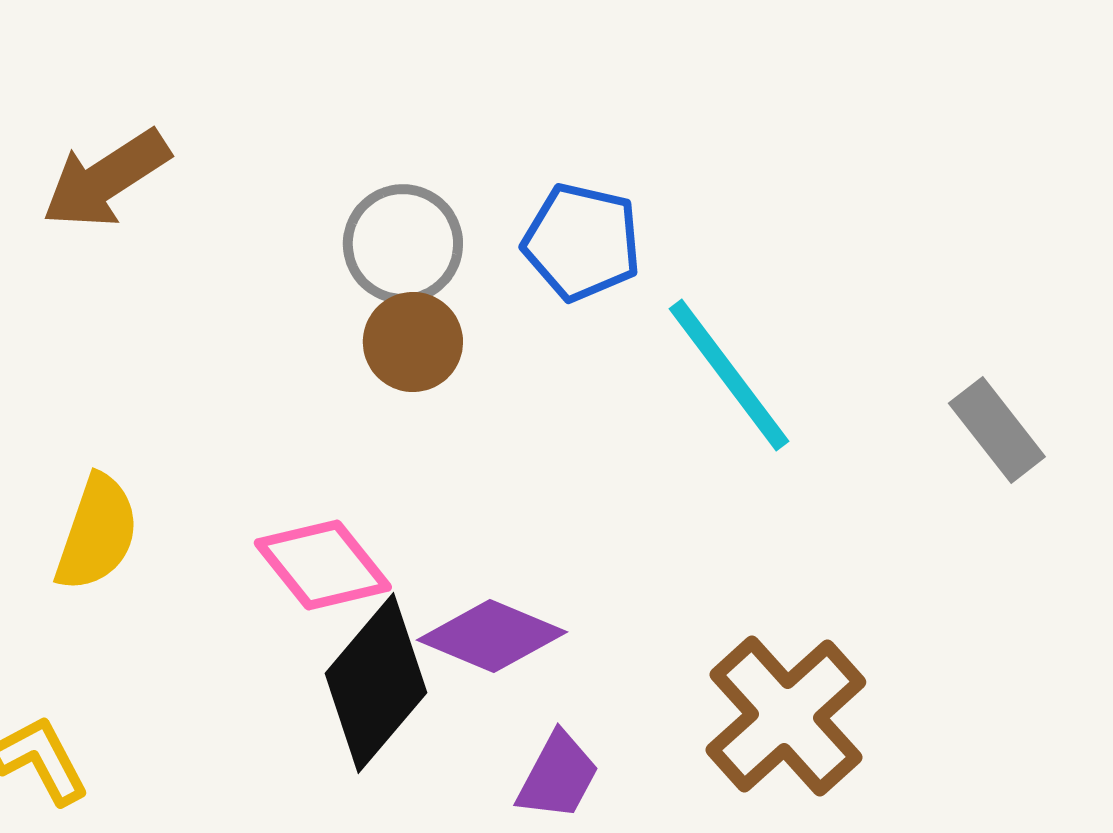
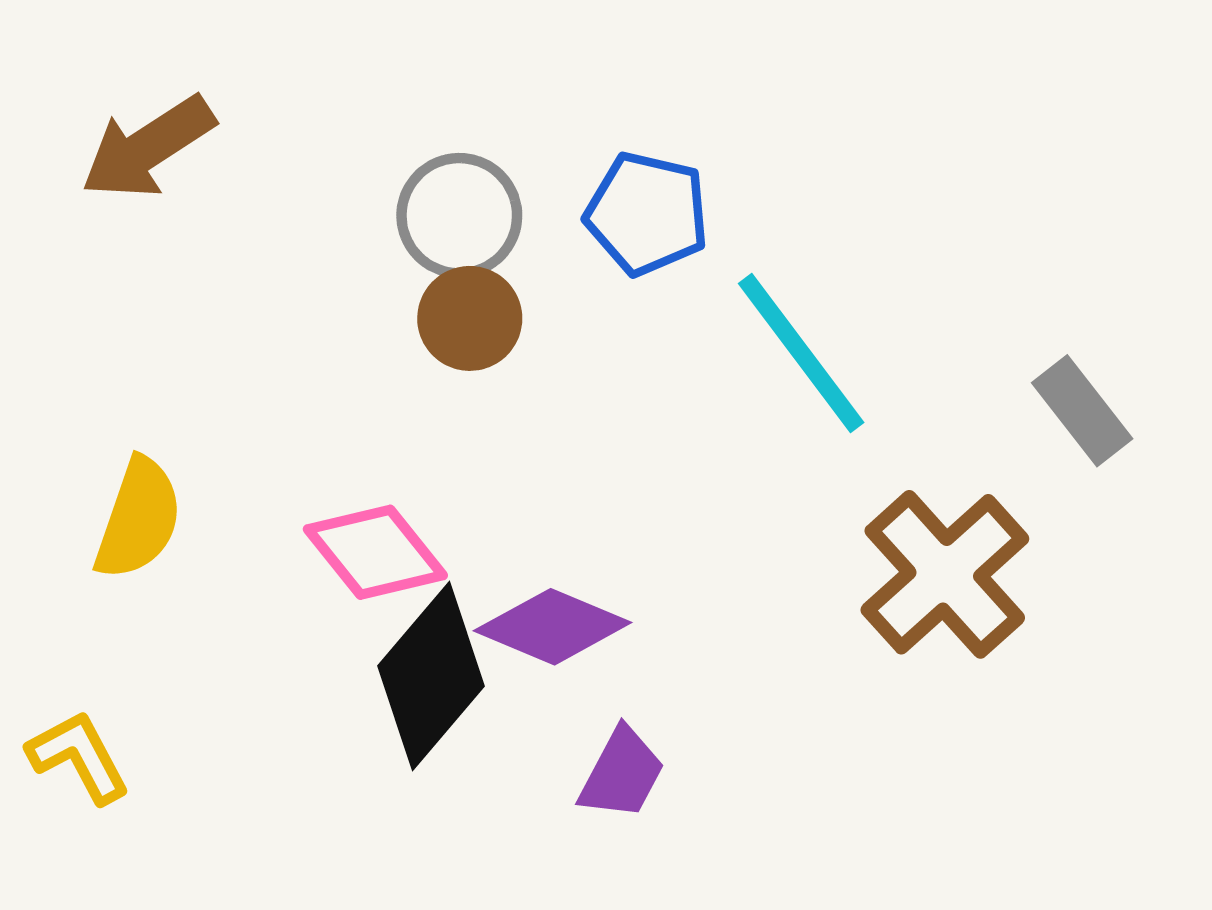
brown cross: (786, 716) -> (945, 574), moved

